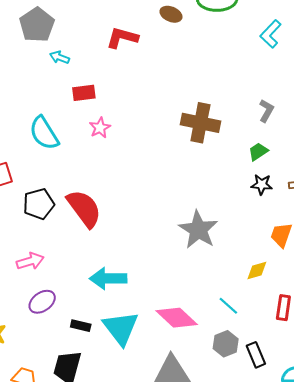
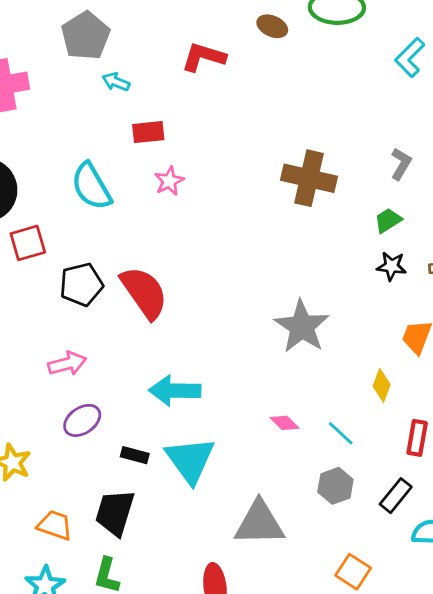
yellow diamond: (257, 270) -> (382, 385), turned -55
pink diamond: (177, 318) -> (285, 423), moved, size x0.5
black rectangle: (256, 355) -> (396, 496), moved, turned 60

